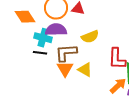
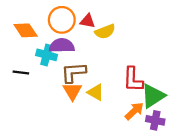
yellow semicircle: (90, 37) -> (105, 32), moved
black line: (40, 53) -> (21, 72), moved

